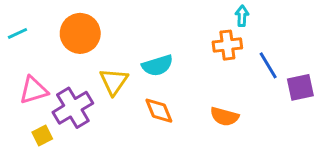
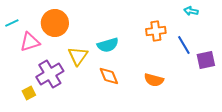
cyan arrow: (242, 16) -> (191, 11), moved, turned -80
pink triangle: (34, 90) -> (30, 42), moved

